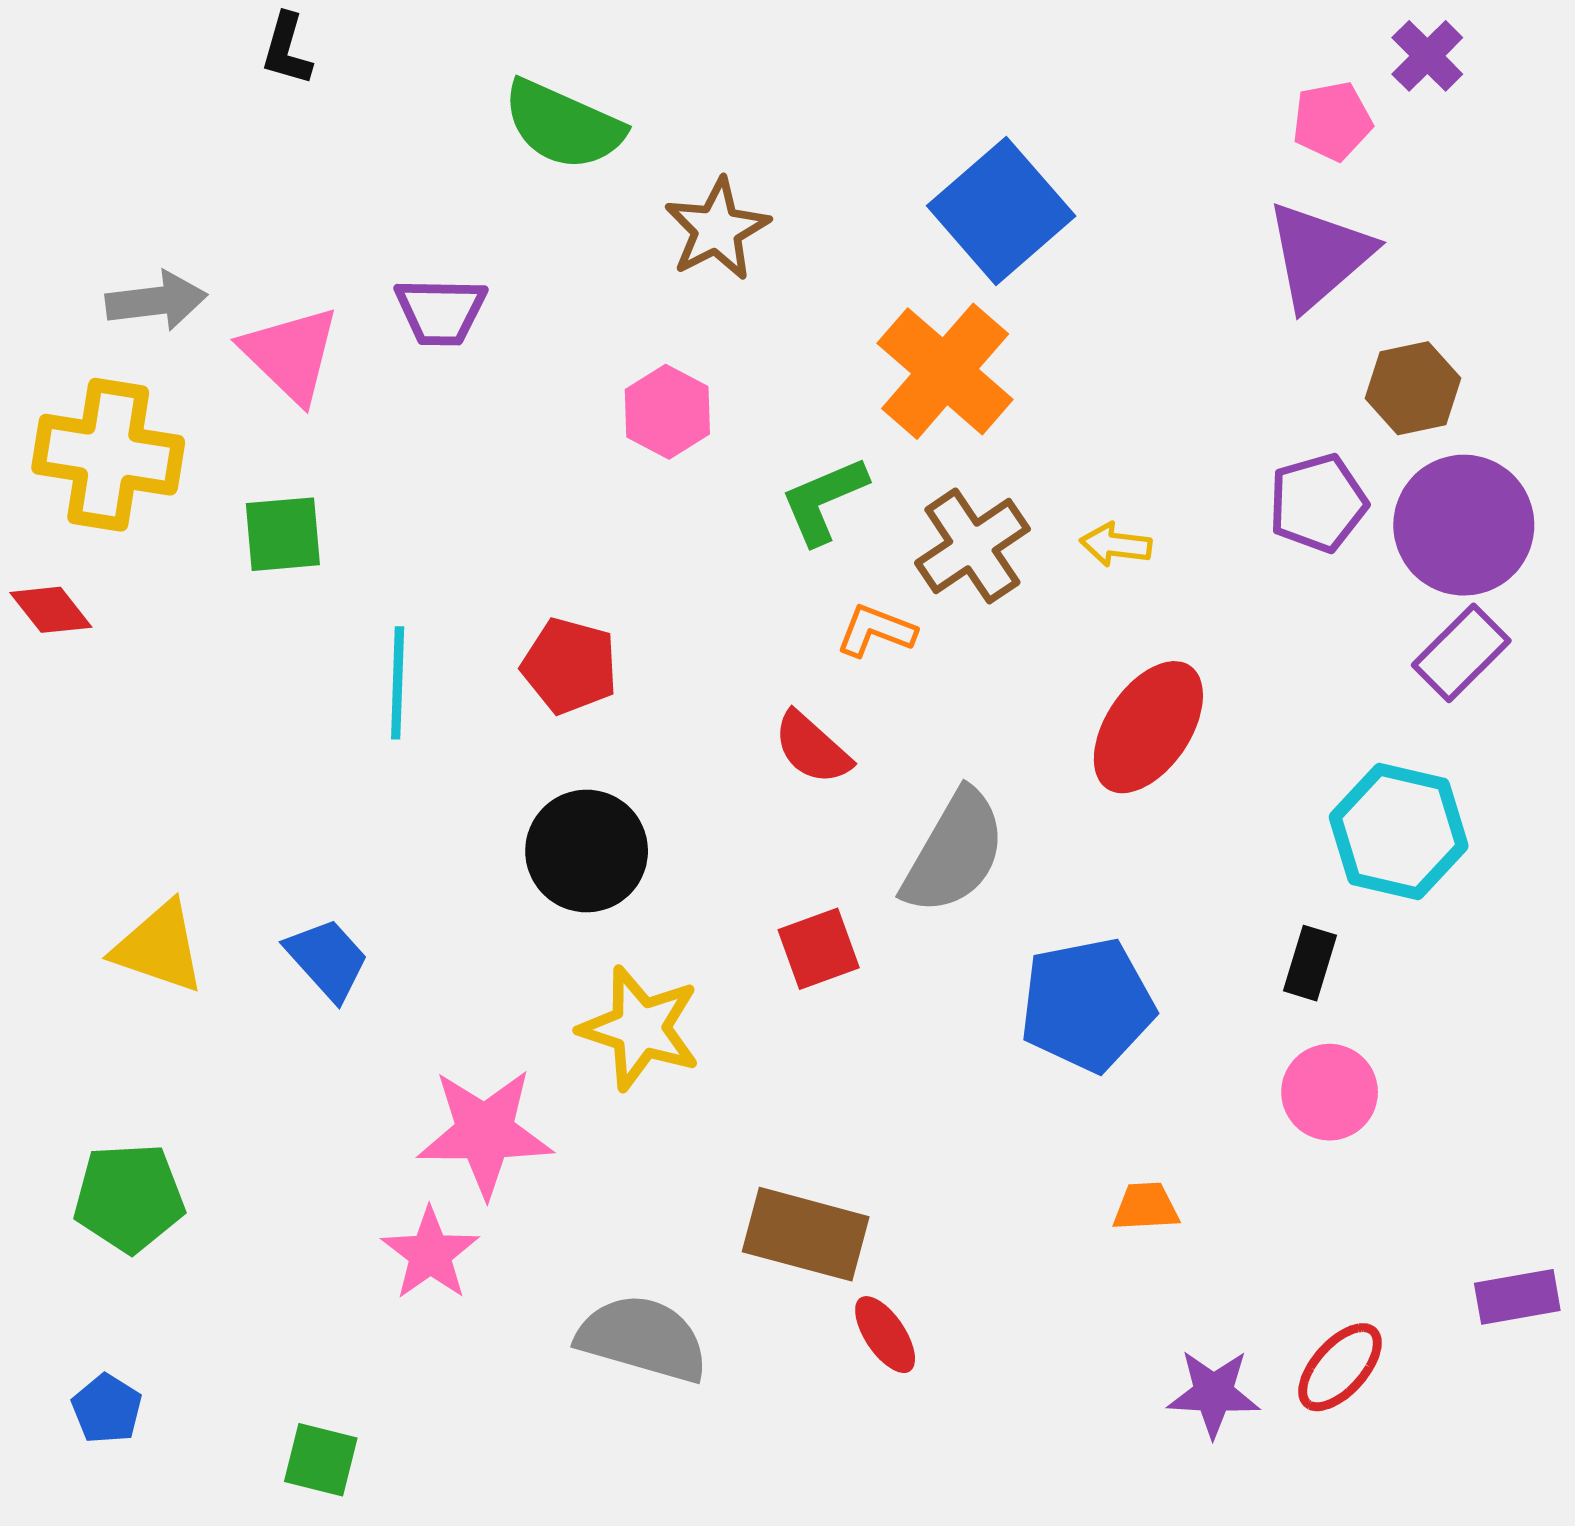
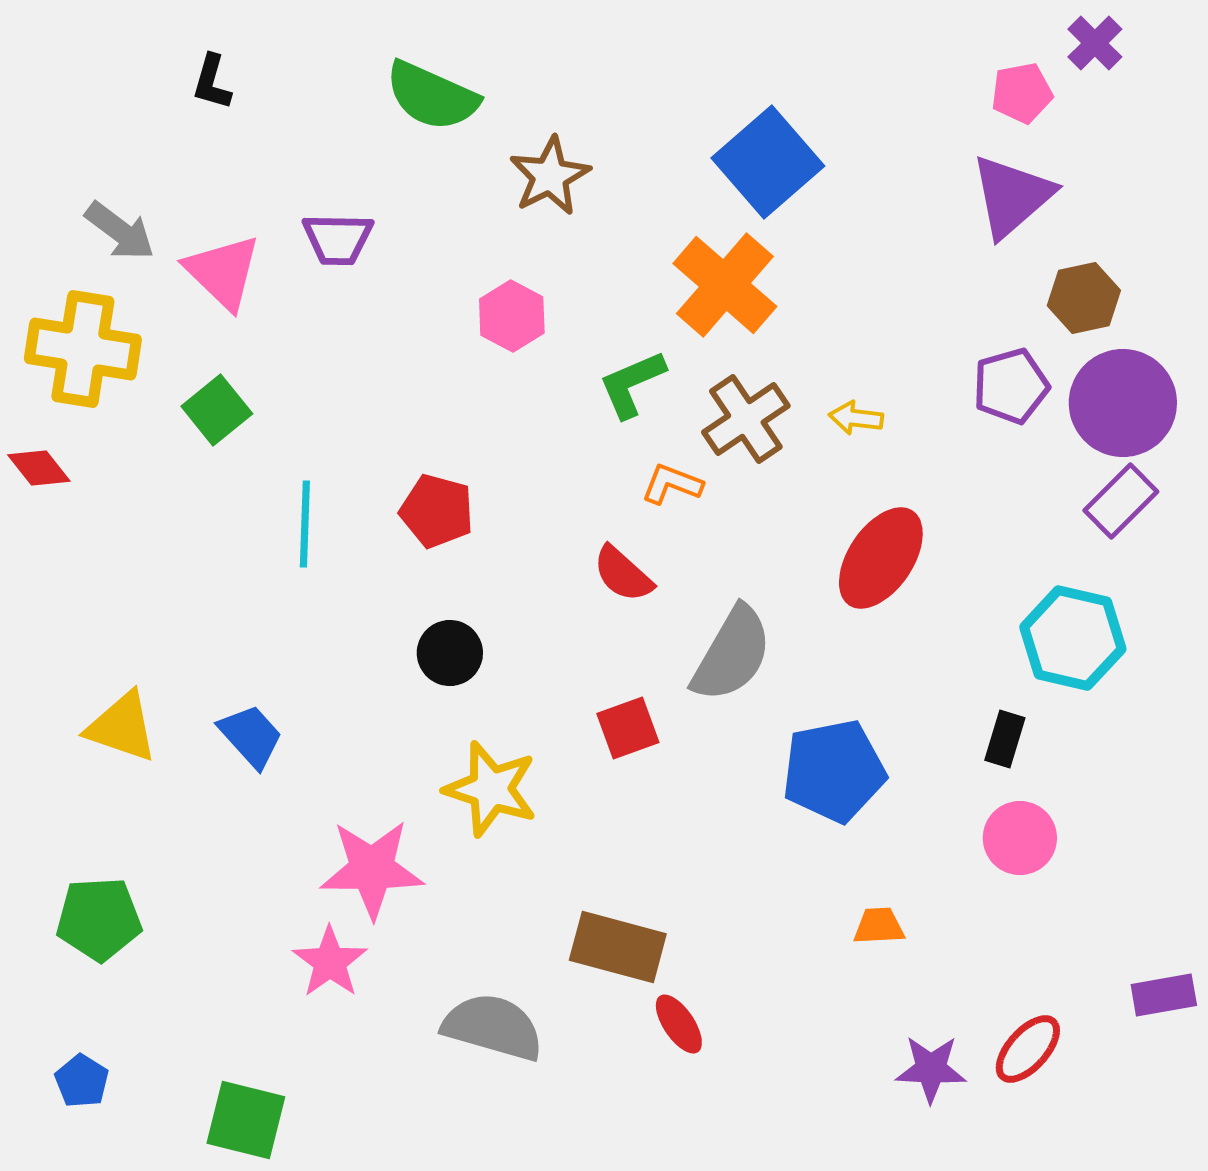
black L-shape: (287, 49) -> (212, 82), moved
gray arrow: (156, 301) -> (120, 231), turned 44
green square: (283, 534) -> (217, 410), turned -34
black circle: (587, 851) -> (450, 653), size x0.7
green square: (321, 1460) -> (246, 1120), size x1.4

